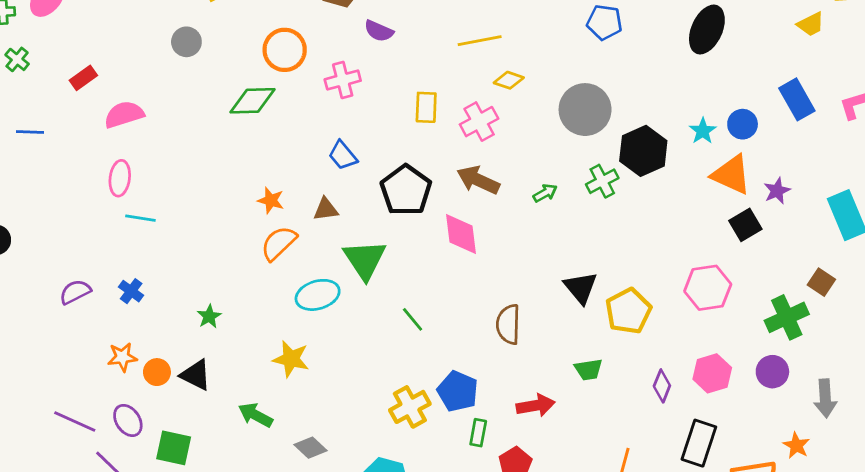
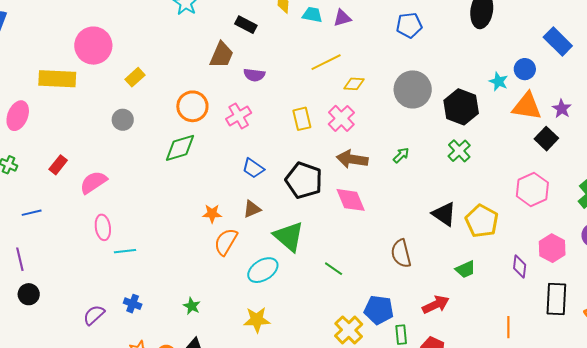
green cross: (602, 181) -> (459, 151), moved

